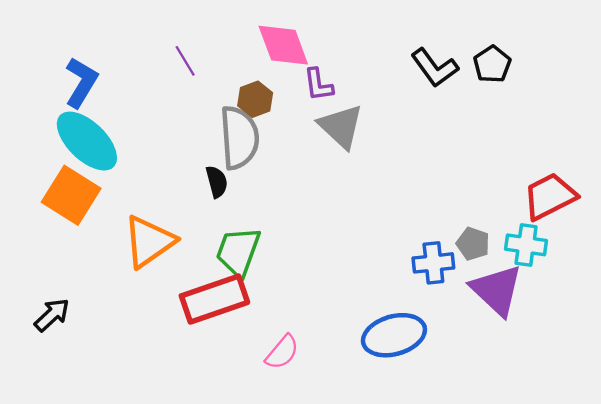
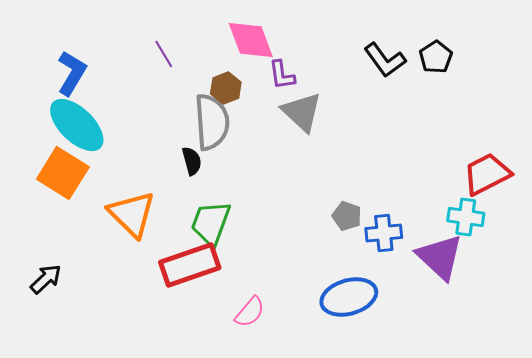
orange triangle: (149, 242) -> (132, 214), turned -40
gray pentagon: (473, 244) -> (347, 216), moved

